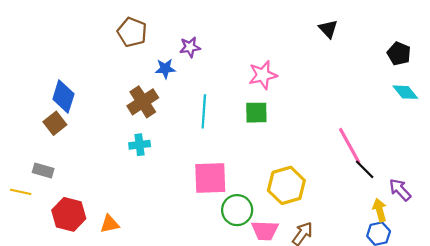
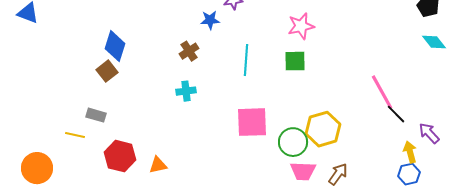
brown cross: (143, 102) -> (189, 51), size x0.7
green circle: (237, 210) -> (293, 142), moved

